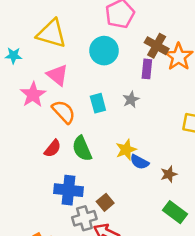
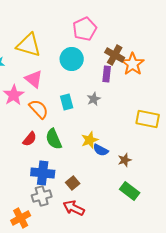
gray cross: (84, 218) -> (42, 196), moved

